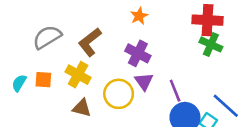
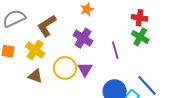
red cross: (207, 20) -> (139, 18), size x0.7
purple triangle: (144, 81) -> (85, 69), moved
purple line: (175, 91) -> (115, 50), moved

